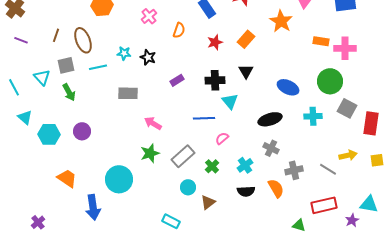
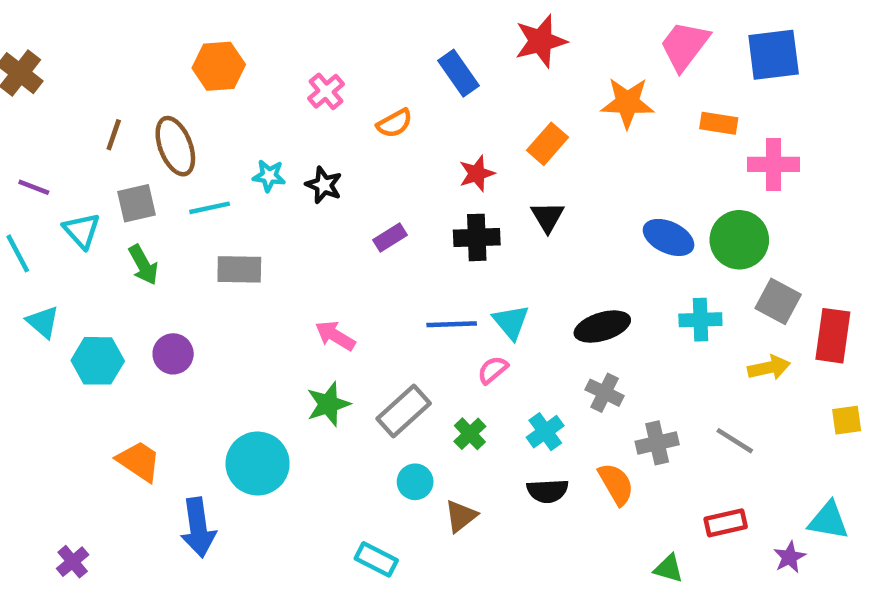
orange star: (281, 21) -> (627, 103), turned -30
orange semicircle: (179, 30) -> (395, 123), turned 42
purple line: (21, 40) -> (34, 187), moved
orange rectangle: (321, 41) -> (719, 123), moved
red star: (215, 42) -> (477, 174), moved
blue ellipse: (288, 87) -> (669, 237), moved
gray rectangle: (128, 93) -> (239, 269), moved
cyan triangle: (230, 101) -> (511, 322), moved
yellow arrow: (348, 155) -> (769, 368), moved
red rectangle: (324, 205) -> (726, 523), size x0.7

